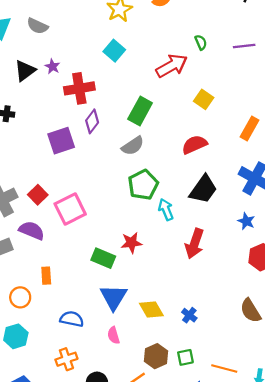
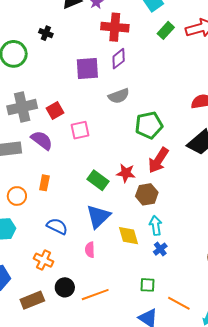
green rectangle: (140, 111) -> (166, 30), moved, size x0.7
gray semicircle: (133, 146) -> (119, 96), moved
pink square: (70, 209) -> (80, 130), size x0.7
cyan arrow: (166, 210) -> (156, 225), moved
red arrow: (195, 244) -> (158, 160), moved
brown hexagon: (156, 356) -> (147, 194), moved
orange cross: (66, 359) -> (43, 260), turned 30

